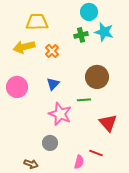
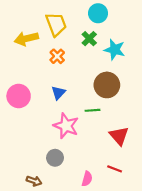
yellow trapezoid: (37, 22) -> (56, 24), moved, turned 70
cyan star: (104, 32) -> (115, 50), moved
green cross: (81, 35) -> (89, 39), turned -32
yellow arrow: (24, 47) -> (26, 39), moved
red line: (96, 153) -> (115, 169), moved

